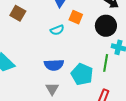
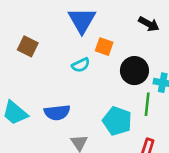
black circle: (106, 26) -> (134, 71), moved
blue semicircle: (54, 65) -> (57, 112), moved

